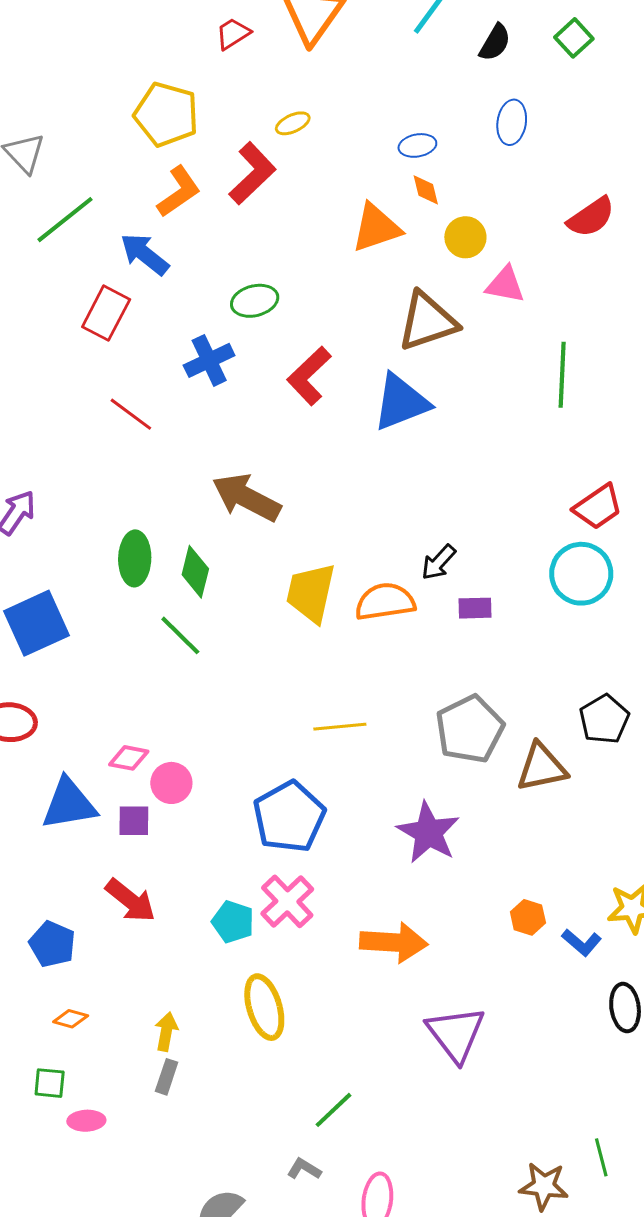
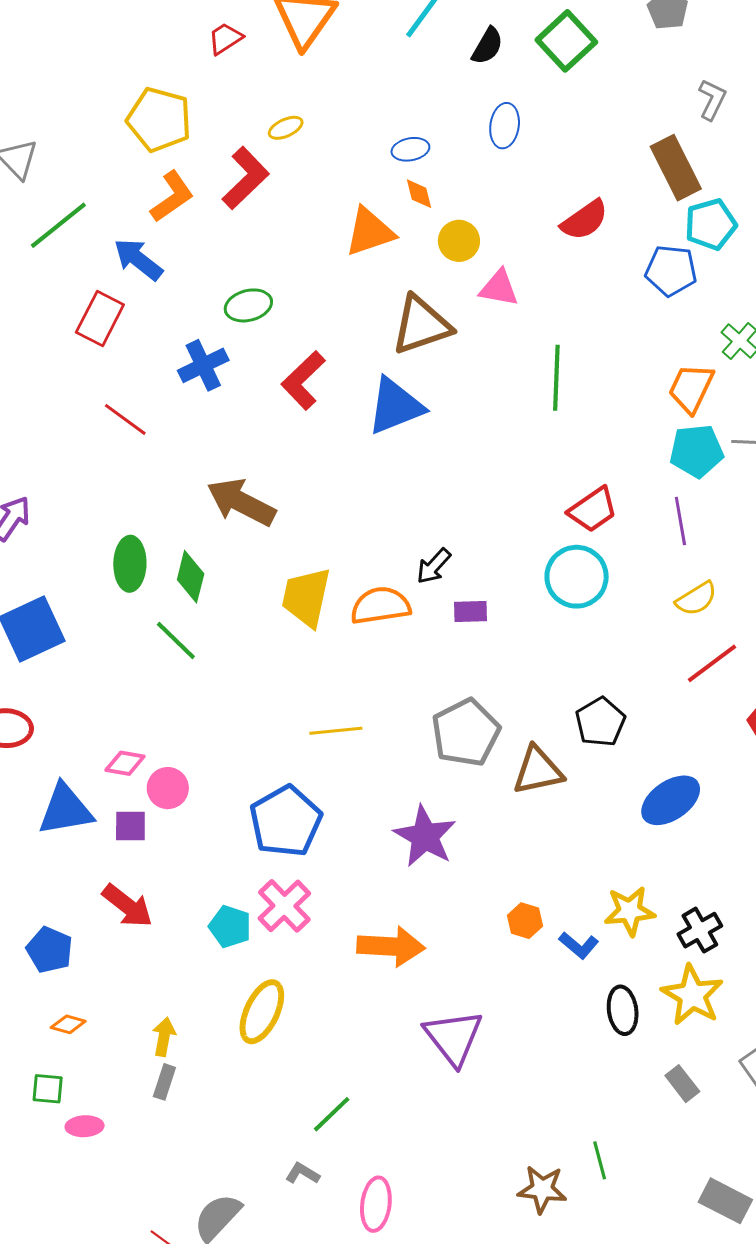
green square: (574, 38) -> (566, 41), size x1.5
yellow ellipse: (264, 1007) -> (262, 1012), turned 42

